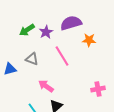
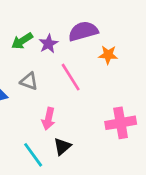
pink arrow: (46, 86) -> (48, 119), turned -112
pink cross: (98, 89) -> (121, 123), size x1.5

